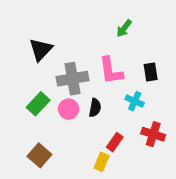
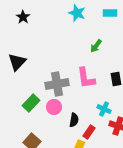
black triangle: (41, 50) -> (17, 62), moved
cyan cross: (135, 101) -> (104, 109), moved
black semicircle: (95, 108) -> (74, 120), moved

